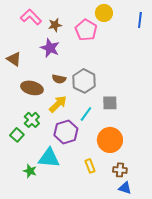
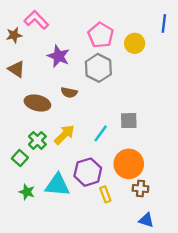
yellow circle: (104, 13) -> (135, 43), moved
brown star: (55, 25) -> (14, 35), moved
gray hexagon: (84, 81) -> (98, 68), moved
yellow arrow: (58, 104) -> (64, 135), moved
purple hexagon: (66, 132) -> (88, 172), moved
brown cross: (120, 170) -> (140, 188), moved
green star: (30, 171) -> (27, 192), moved

